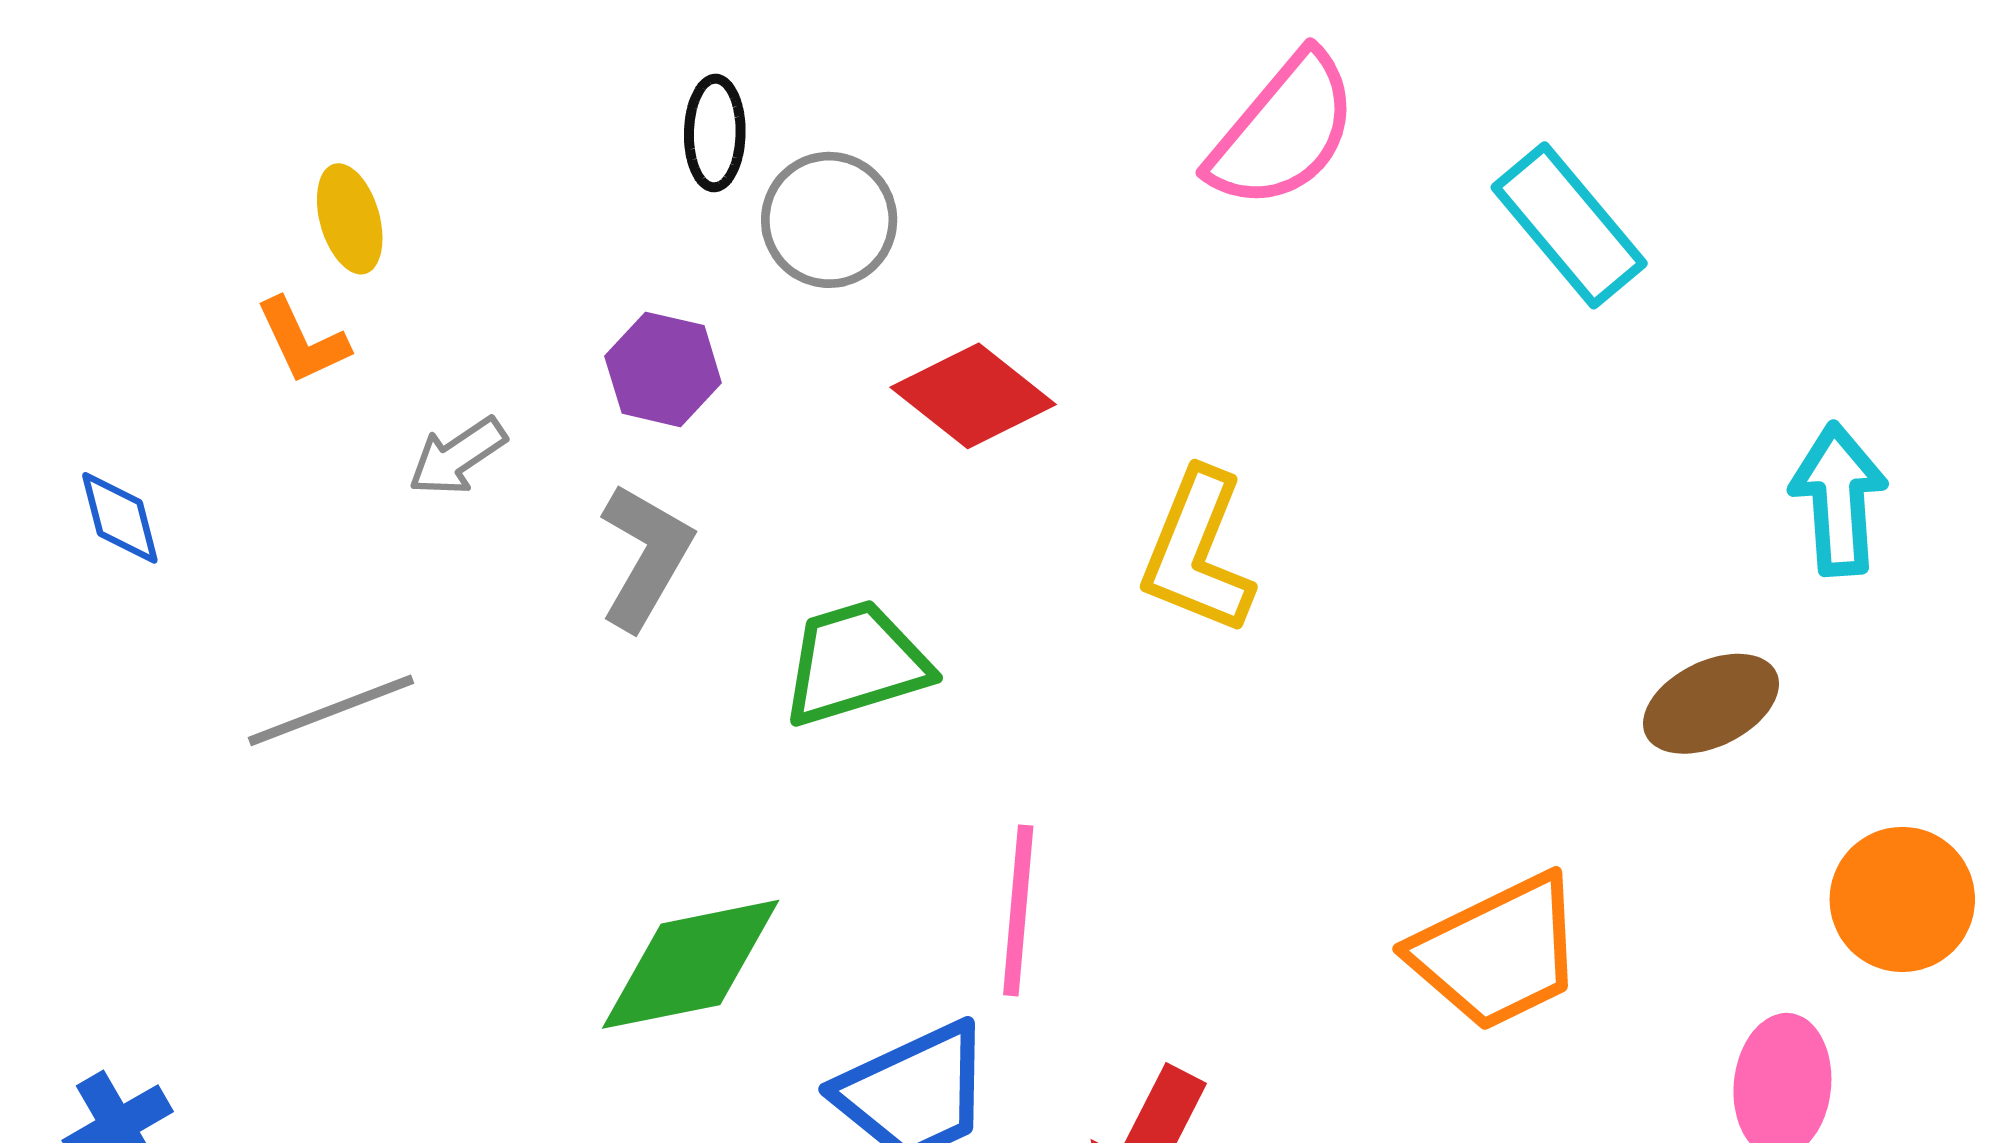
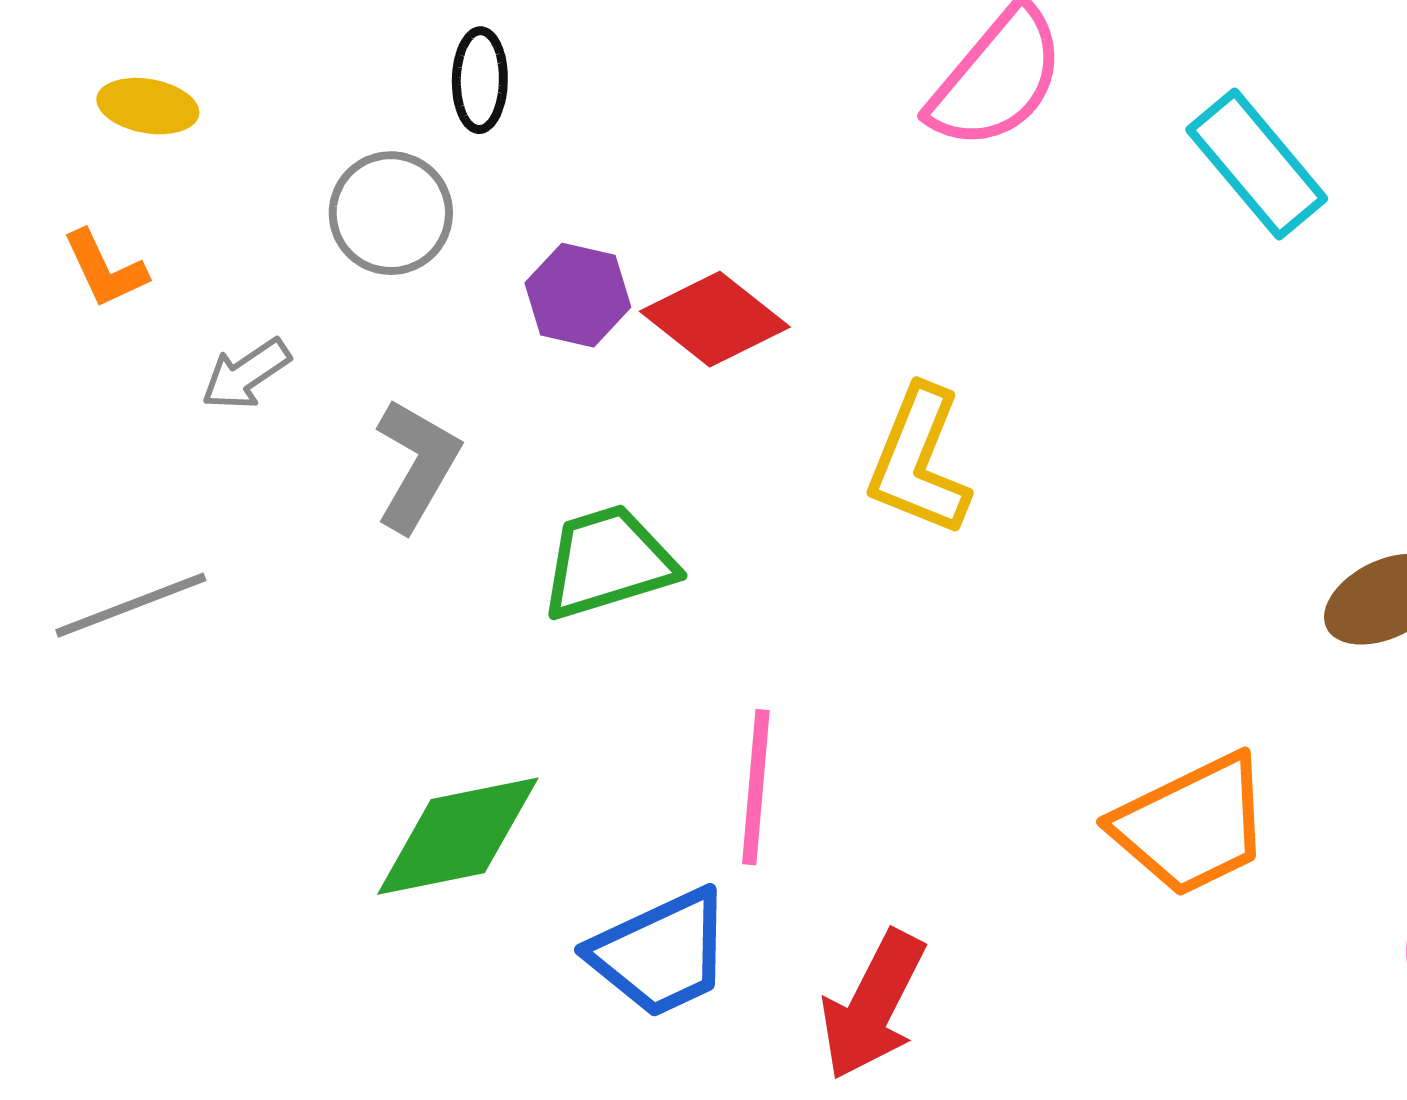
yellow ellipse: (350, 219) -> (148, 106), moved, turned -64
gray circle: (829, 220) -> (391, 213), moved
purple hexagon: (663, 369) -> (578, 295), moved

